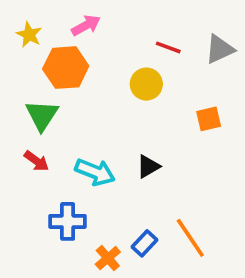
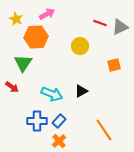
red line: (168, 47) -> (100, 23), moved
red arrow: (36, 161) -> (12, 87), moved
blue rectangle: (144, 243) -> (59, 121), moved

